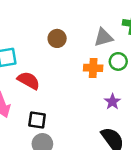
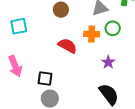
red semicircle: (29, 80) -> (67, 46), moved

